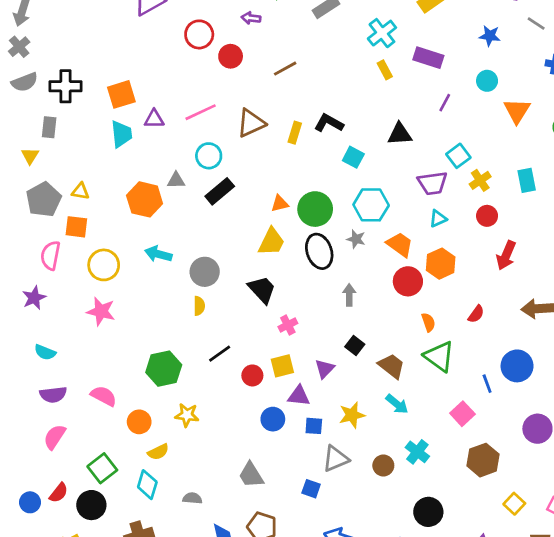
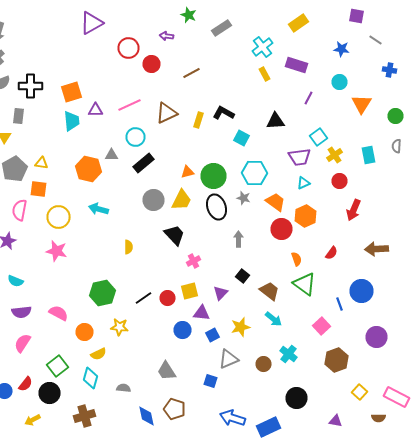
gray circle: (205, 272) -> (154, 200), moved
black line: (220, 354) -> (144, 298), moved
blue square: (314, 426) -> (212, 335), turned -32

